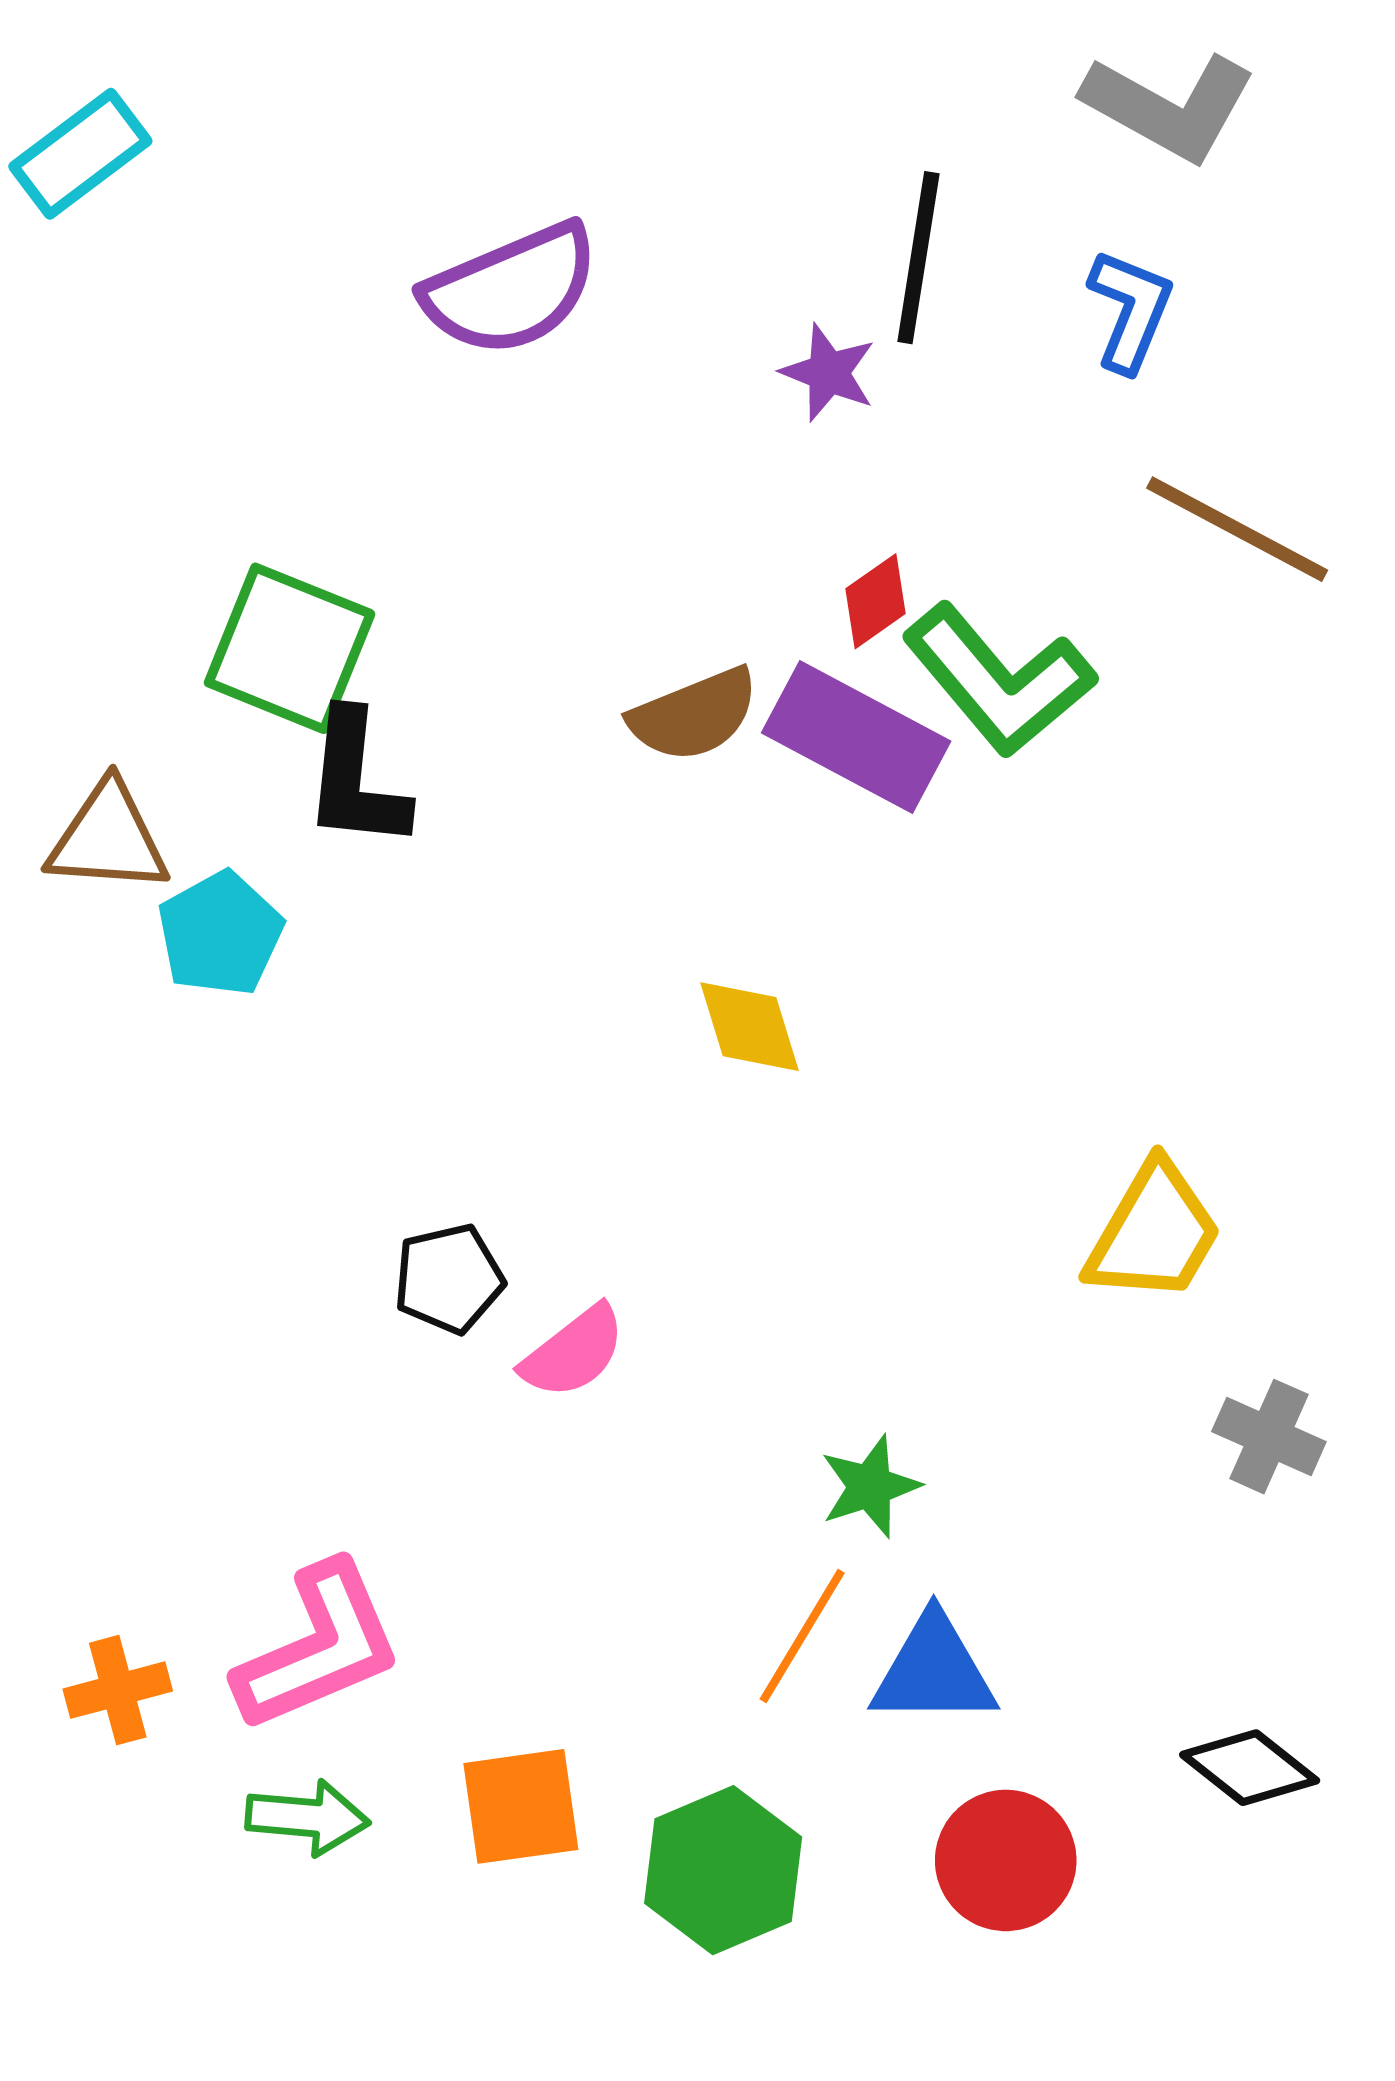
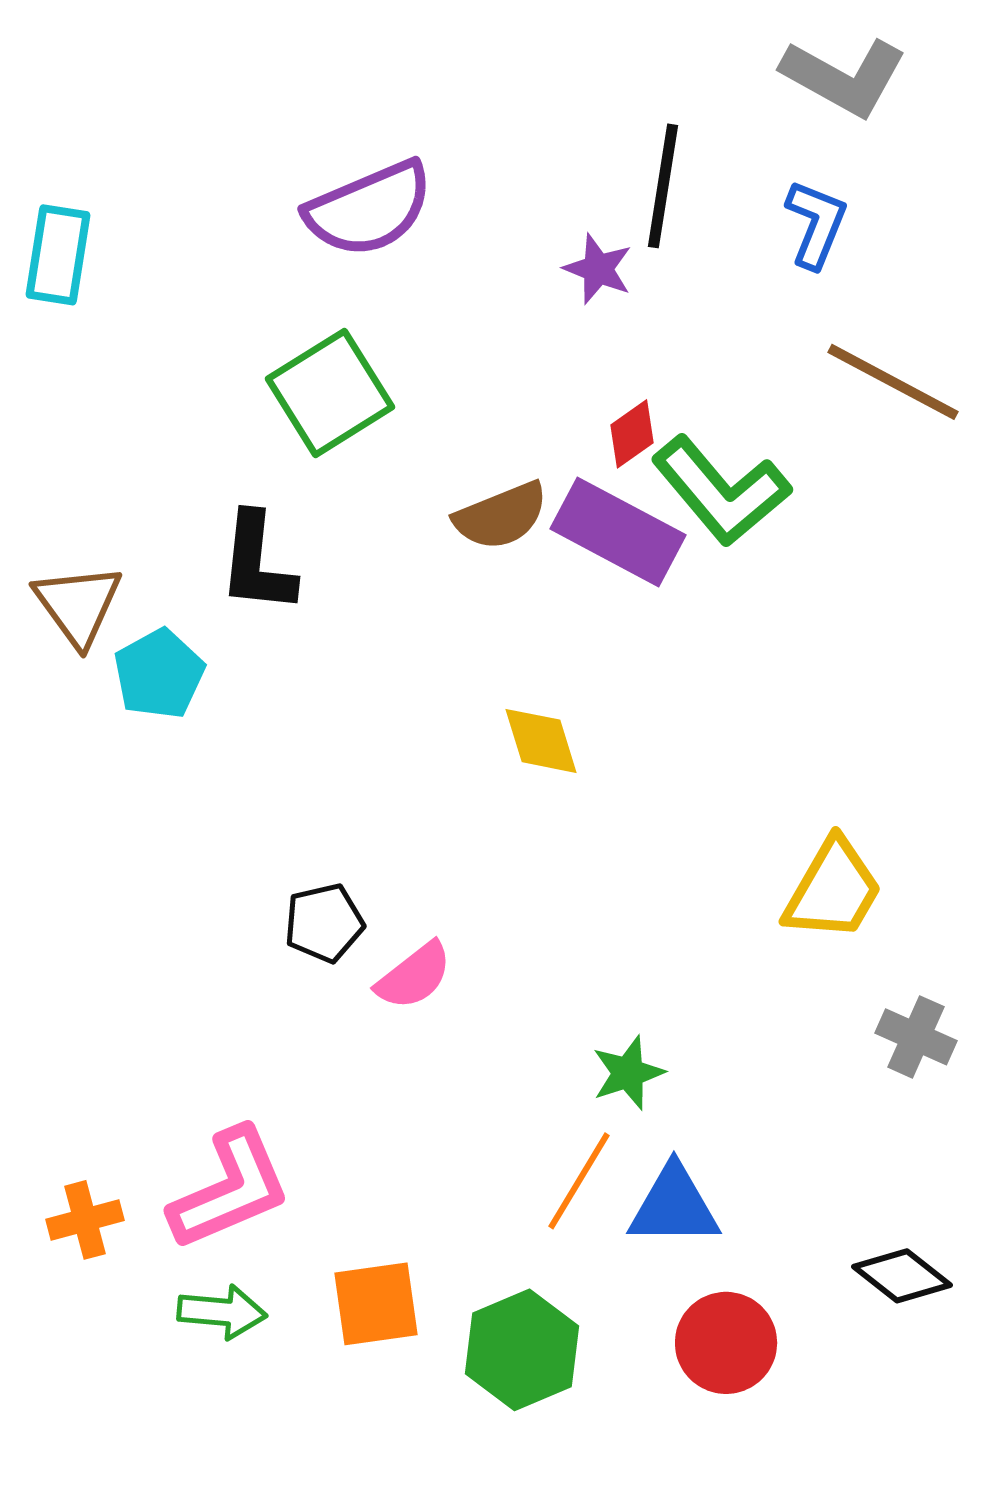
cyan rectangle: (80, 154) -> (58, 255), moved, turned -44
green square: (290, 648) -> (330, 393), moved, turned 36
brown triangle: (108, 838) -> (78, 605), turned 50

